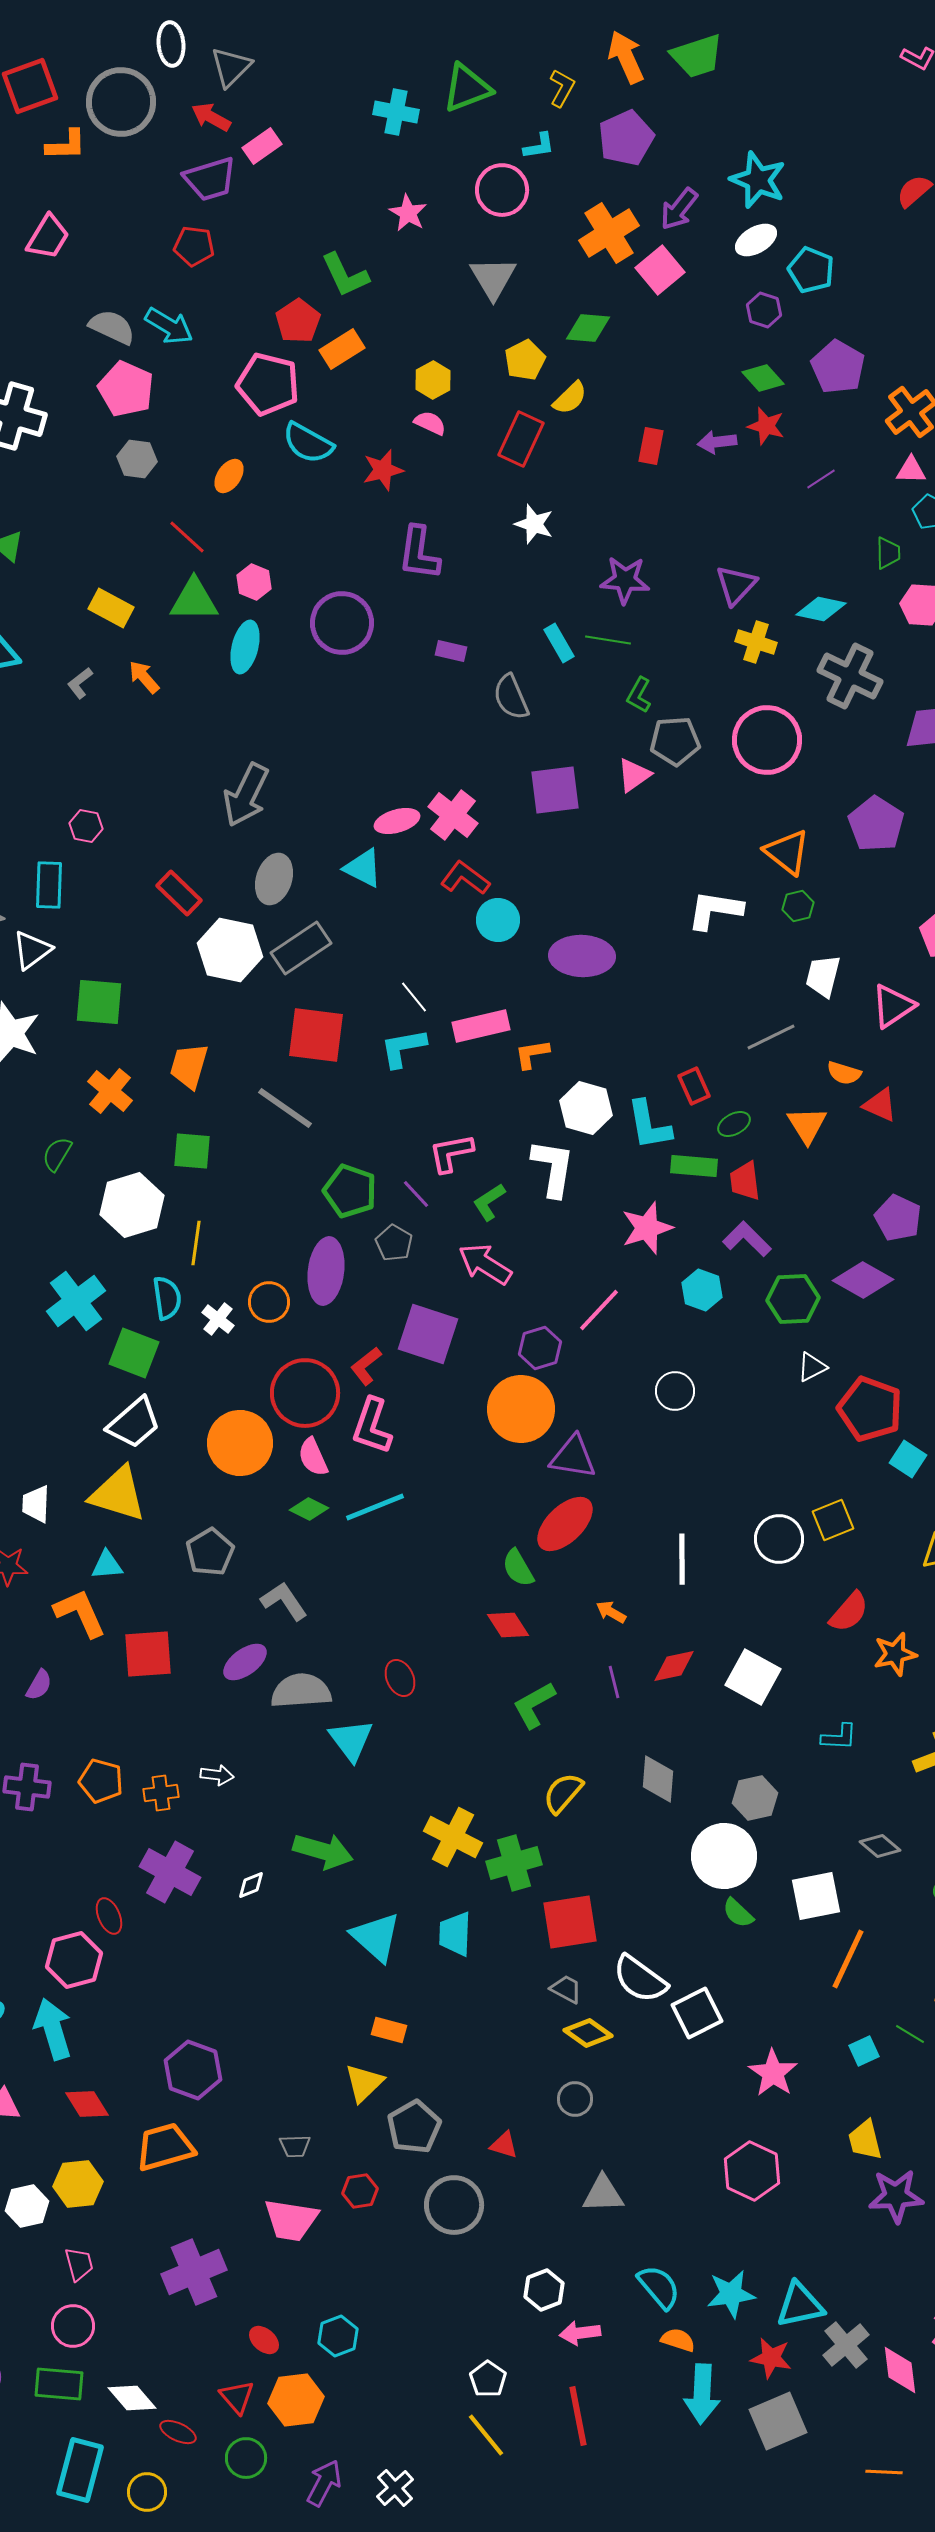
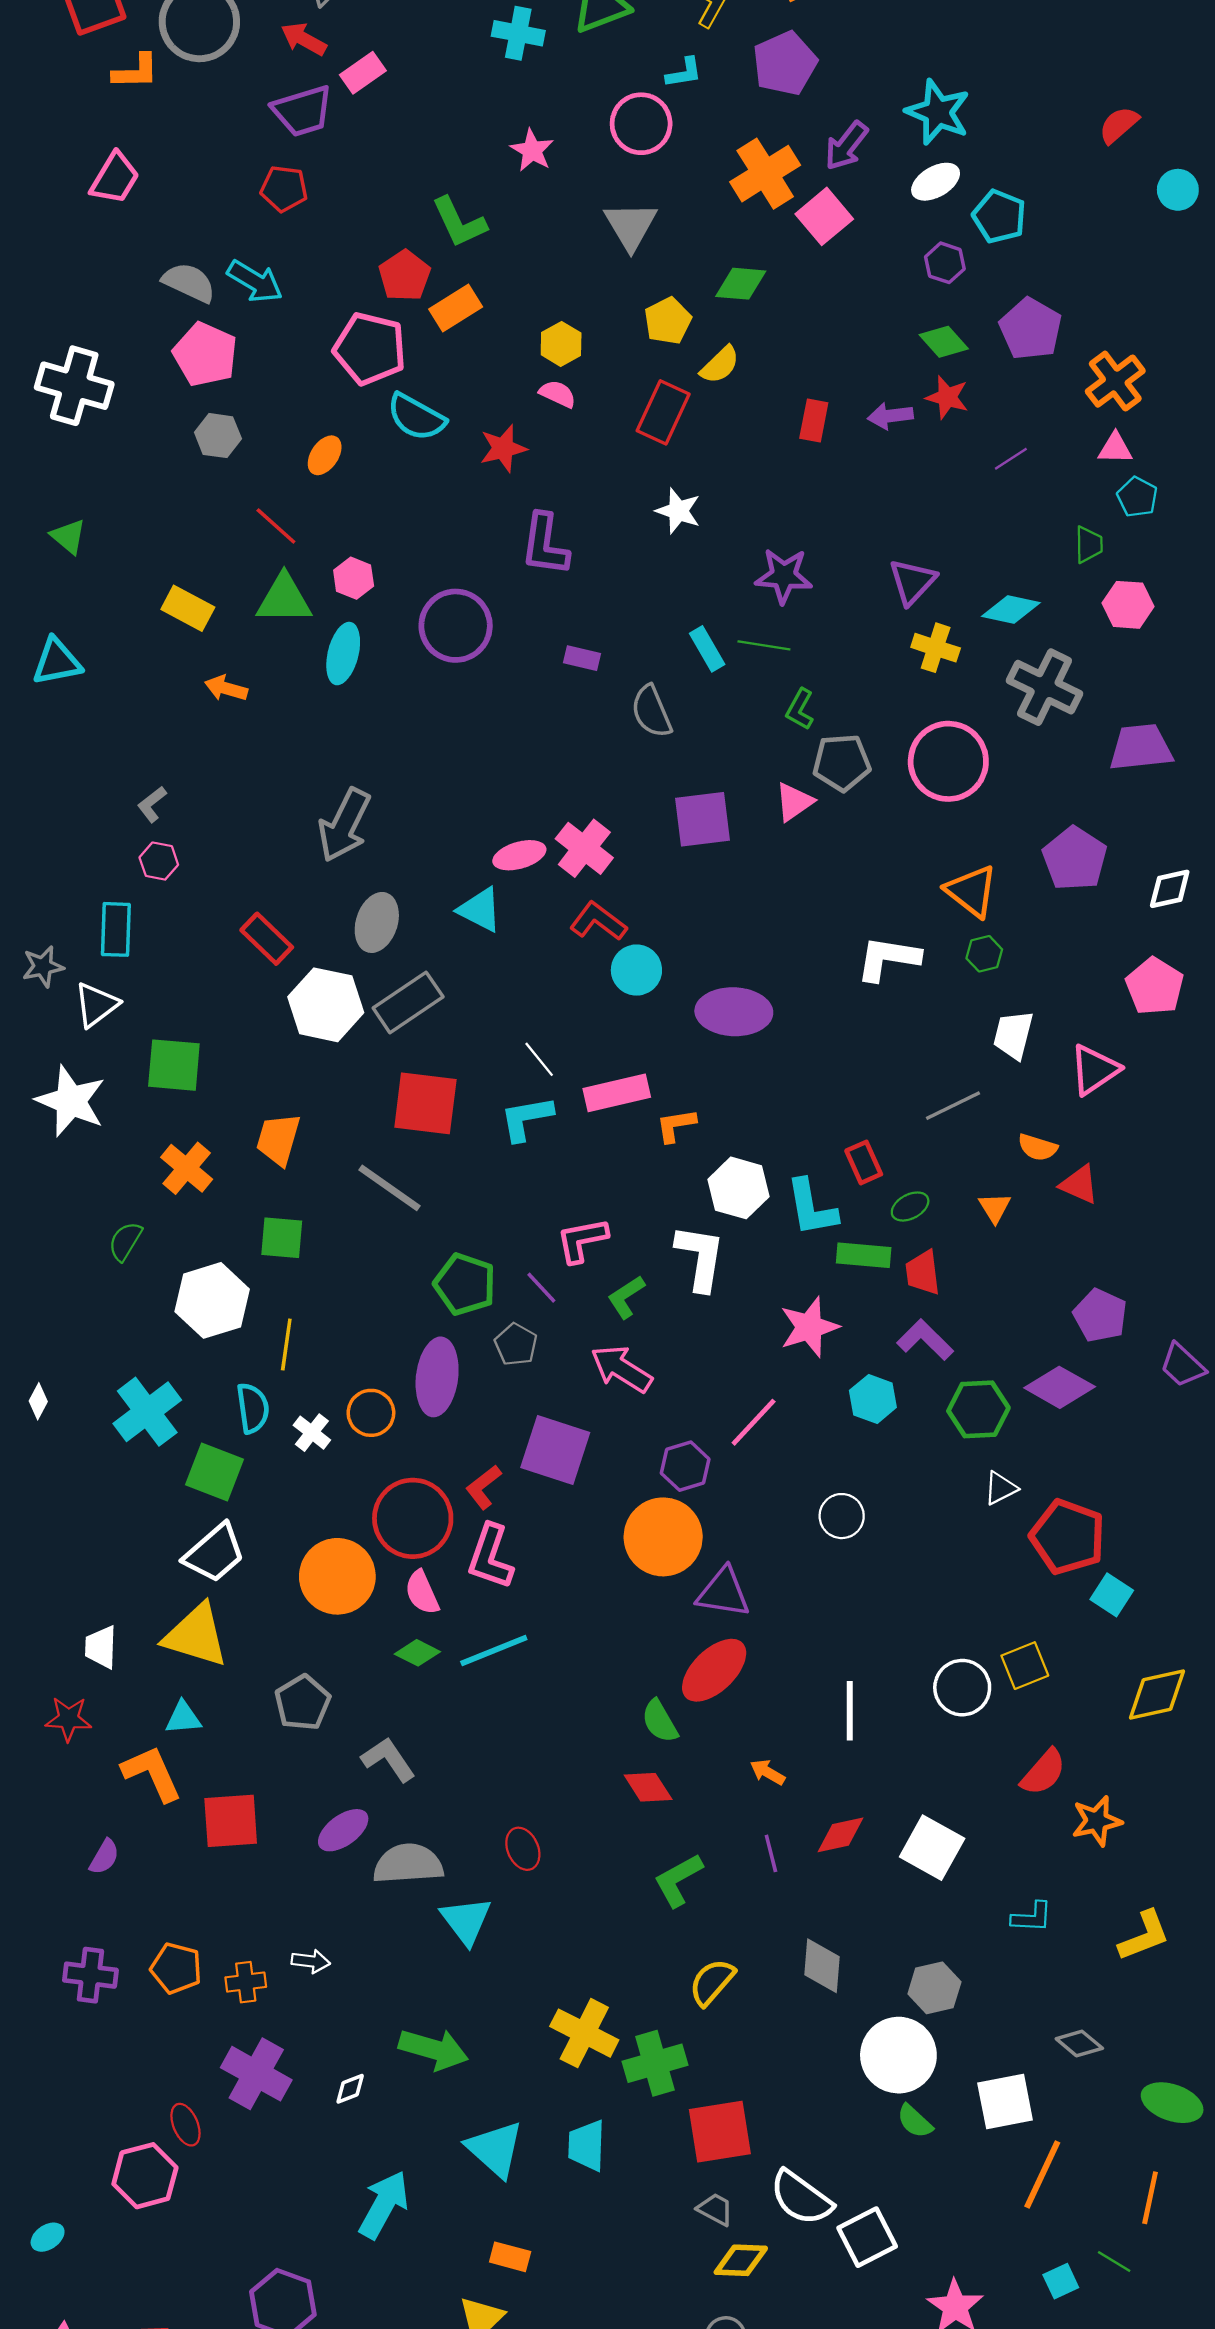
orange arrow: (144, 677) -> (226, 688), turned -33
gray L-shape: (80, 683) -> (152, 804), moved
orange triangle: (807, 1125) -> (995, 1208), size x0.7
cyan arrow: (53, 2029) -> (384, 2205), moved, turned 46
yellow diamond: (588, 2033) -> (741, 2260), turned -33

